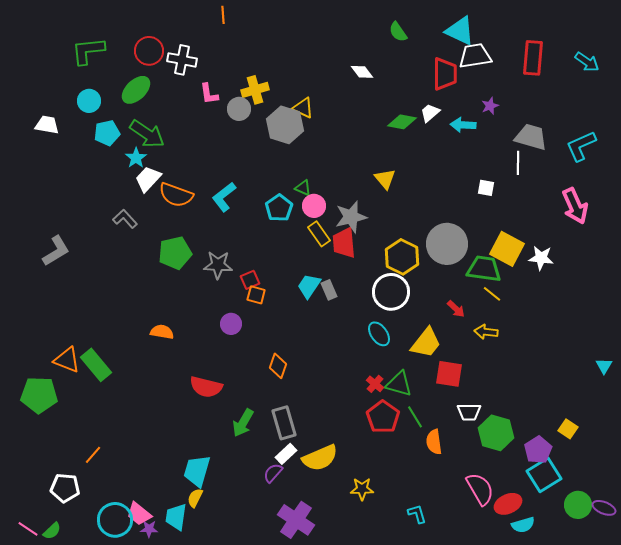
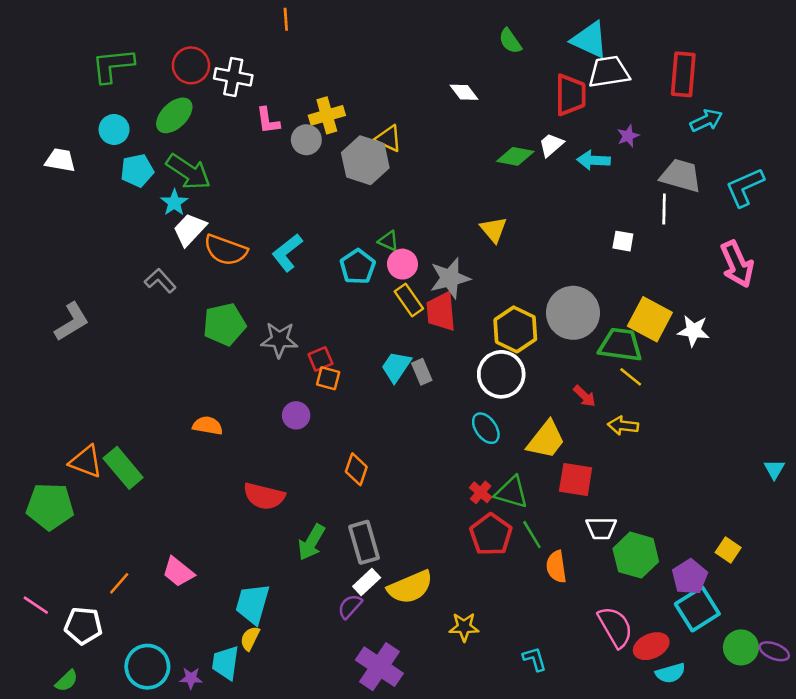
cyan arrow: (587, 62) -> (706, 121), moved, turned -60
pink trapezoid: (139, 514) -> (178, 572), moved
pink line: (28, 529) -> (36, 605), moved

